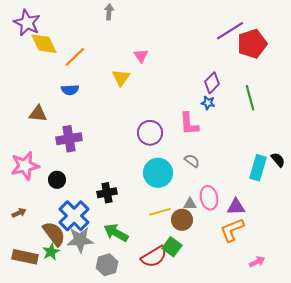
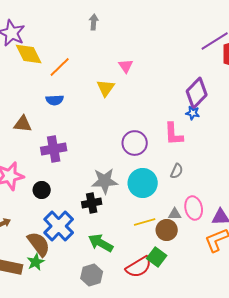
purple diamond: (212, 83) -> (197, 93), size x1.4
gray semicircle: (192, 161) -> (177, 171), turned 77
gray star: (80, 240) -> (105, 181), moved

